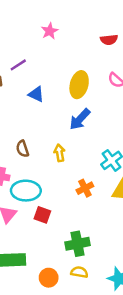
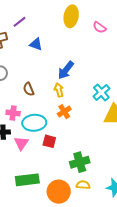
yellow ellipse: (79, 85) -> (71, 16), moved
blue arrow: (80, 119) -> (66, 70), moved
orange cross: (85, 188) -> (64, 112), moved
orange circle: (49, 278) -> (59, 192), size x1.5

